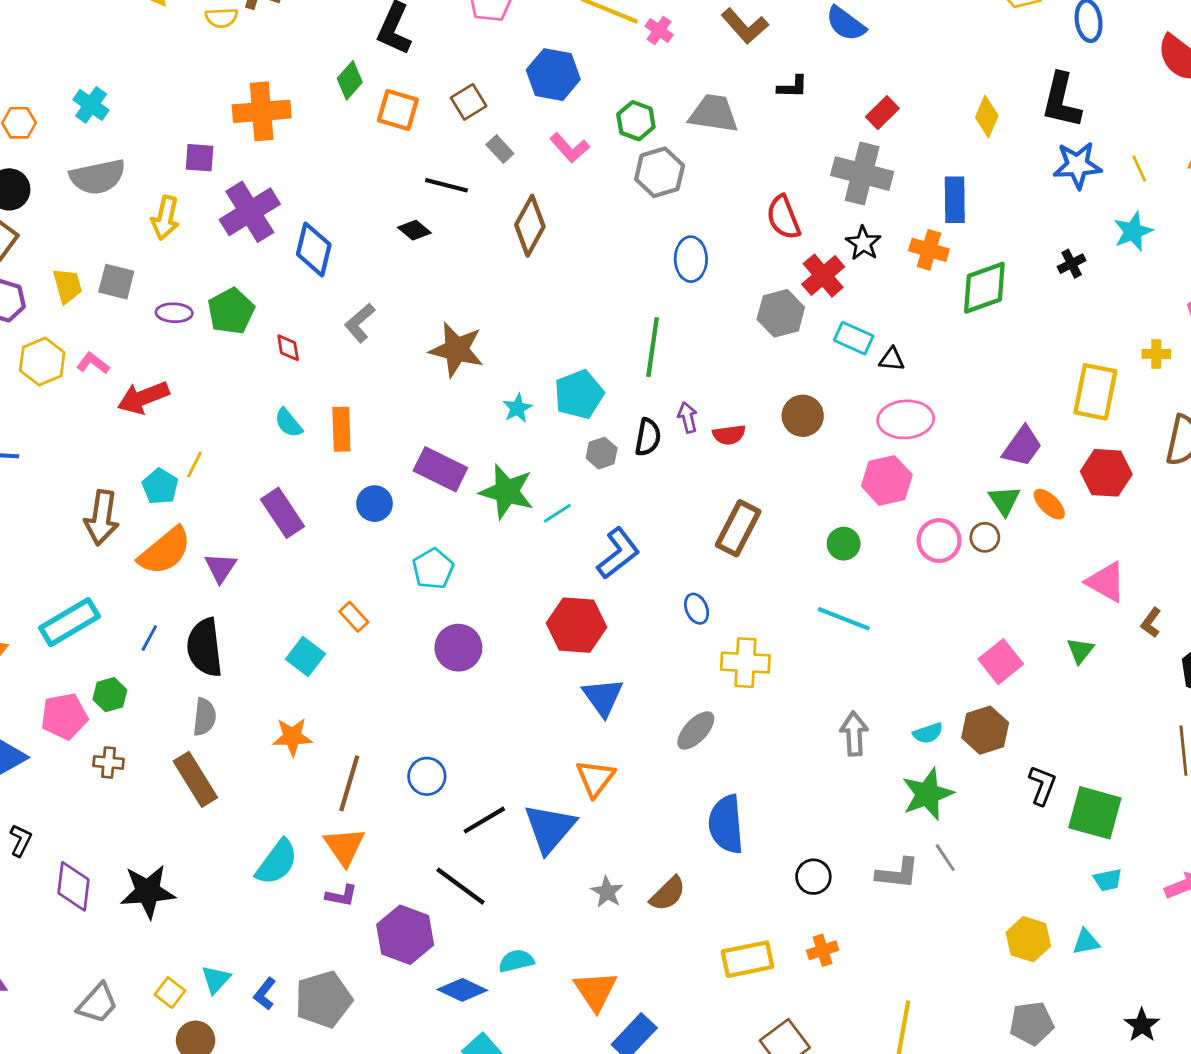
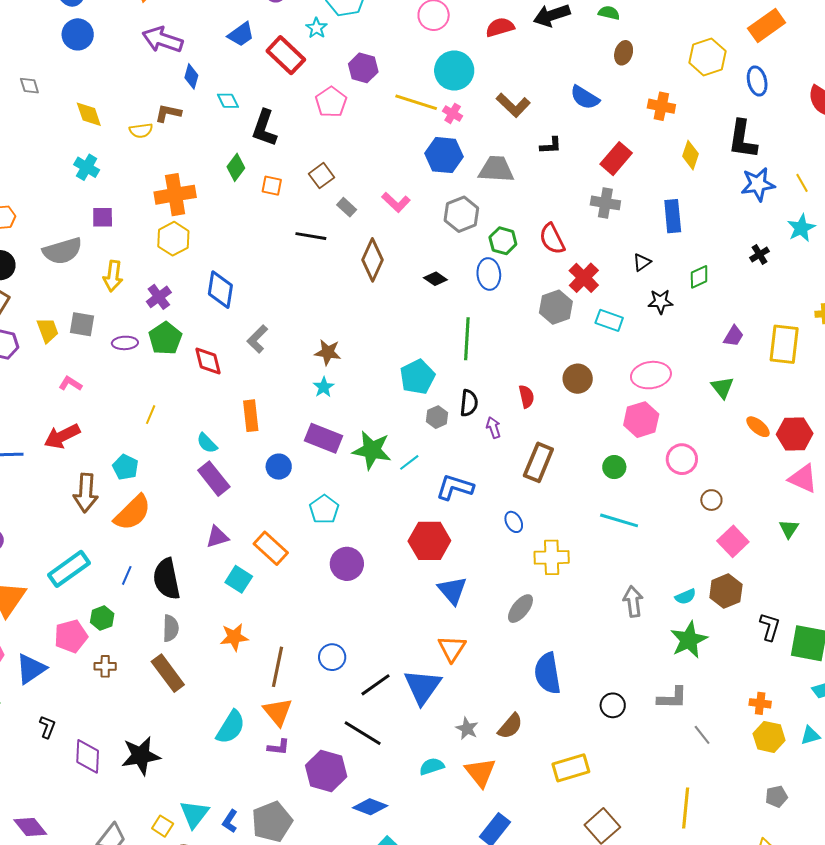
blue hexagon: (553, 75) -> (444, 155), moved
cyan cross: (91, 105) -> (87, 167), moved
orange square: (398, 110) -> (272, 186), size x0.7
red rectangle: (882, 113) -> (616, 159), size x1.4
green hexagon: (636, 121) -> (503, 241), moved
purple square: (200, 158) -> (103, 217), moved
gray cross: (862, 174) -> (605, 203), size x0.7
purple cross: (250, 212) -> (159, 297), moved, size x0.6
black diamond: (414, 230) -> (435, 279), moved
black star: (863, 243) -> (660, 302), moved, turned -30
orange cross: (929, 250) -> (661, 106), moved
green diamond: (984, 288) -> (699, 277), size x0.6
red diamond: (288, 348) -> (208, 361), size x1.5
brown star: (457, 350) -> (328, 352), size x0.7
black triangle: (892, 359) -> (642, 262), moved, turned -36
yellow hexagon: (42, 362) -> (173, 239), moved
red arrow: (143, 398) -> (62, 436), moved
cyan star: (517, 408) -> (324, 387), moved
purple arrow: (688, 417) -> (493, 428), moved
cyan semicircle: (288, 423) -> (207, 443), moved
red semicircle: (729, 435) -> (526, 397), turned -90
purple trapezoid: (1022, 446) -> (733, 336), moved, size x0.7
yellow line: (194, 465) -> (151, 415), moved
red hexagon: (1106, 473) -> (795, 434), moved
green triangle: (1004, 500) -> (722, 387), moved
brown circle: (985, 537) -> (711, 500), moved
blue L-shape: (618, 553) -> (455, 487), turned -120
purple triangle: (221, 568) -> (217, 537), moved, turned 45
orange rectangle: (354, 617) -> (271, 548), size x1.6
gray line: (945, 858) -> (702, 735), moved
orange cross: (823, 950) -> (760, 703), moved, turned 30
cyan semicircle: (516, 961) -> (432, 766), moved
cyan triangle: (216, 979) -> (194, 814), size x1.4
orange triangle: (595, 991) -> (480, 772), moved
gray pentagon: (1032, 1023) -> (776, 797), size x0.7

